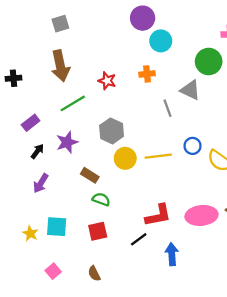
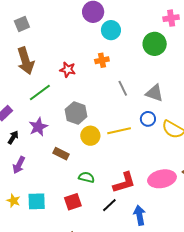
gray triangle: (190, 90) -> (154, 93), moved
green semicircle: (101, 199) -> (86, 177), moved
yellow star: (30, 233) -> (13, 201), moved

